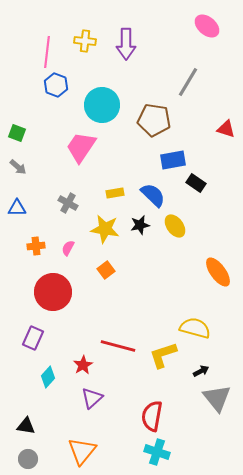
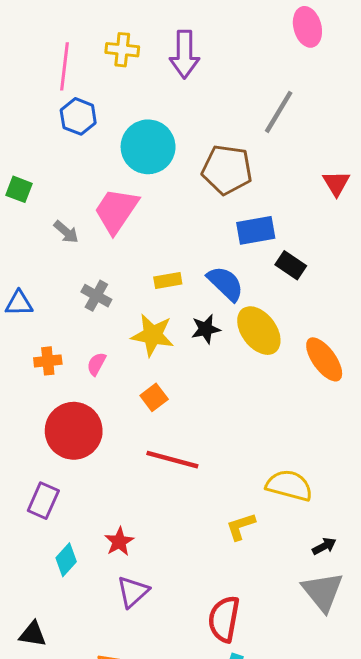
pink ellipse: (207, 26) -> (307, 27), turned 35
red triangle: (226, 129) -> (336, 183), turned 42
gray arrow: (18, 167) -> (66, 232), moved
yellow ellipse: (175, 226) -> (259, 331), size x1.4
orange ellipse: (218, 272) -> (324, 359), moved
red line: (118, 346) -> (172, 460), moved
yellow L-shape: (163, 355) -> (241, 526), size x0.7
black arrow: (201, 371) -> (324, 546), moved

